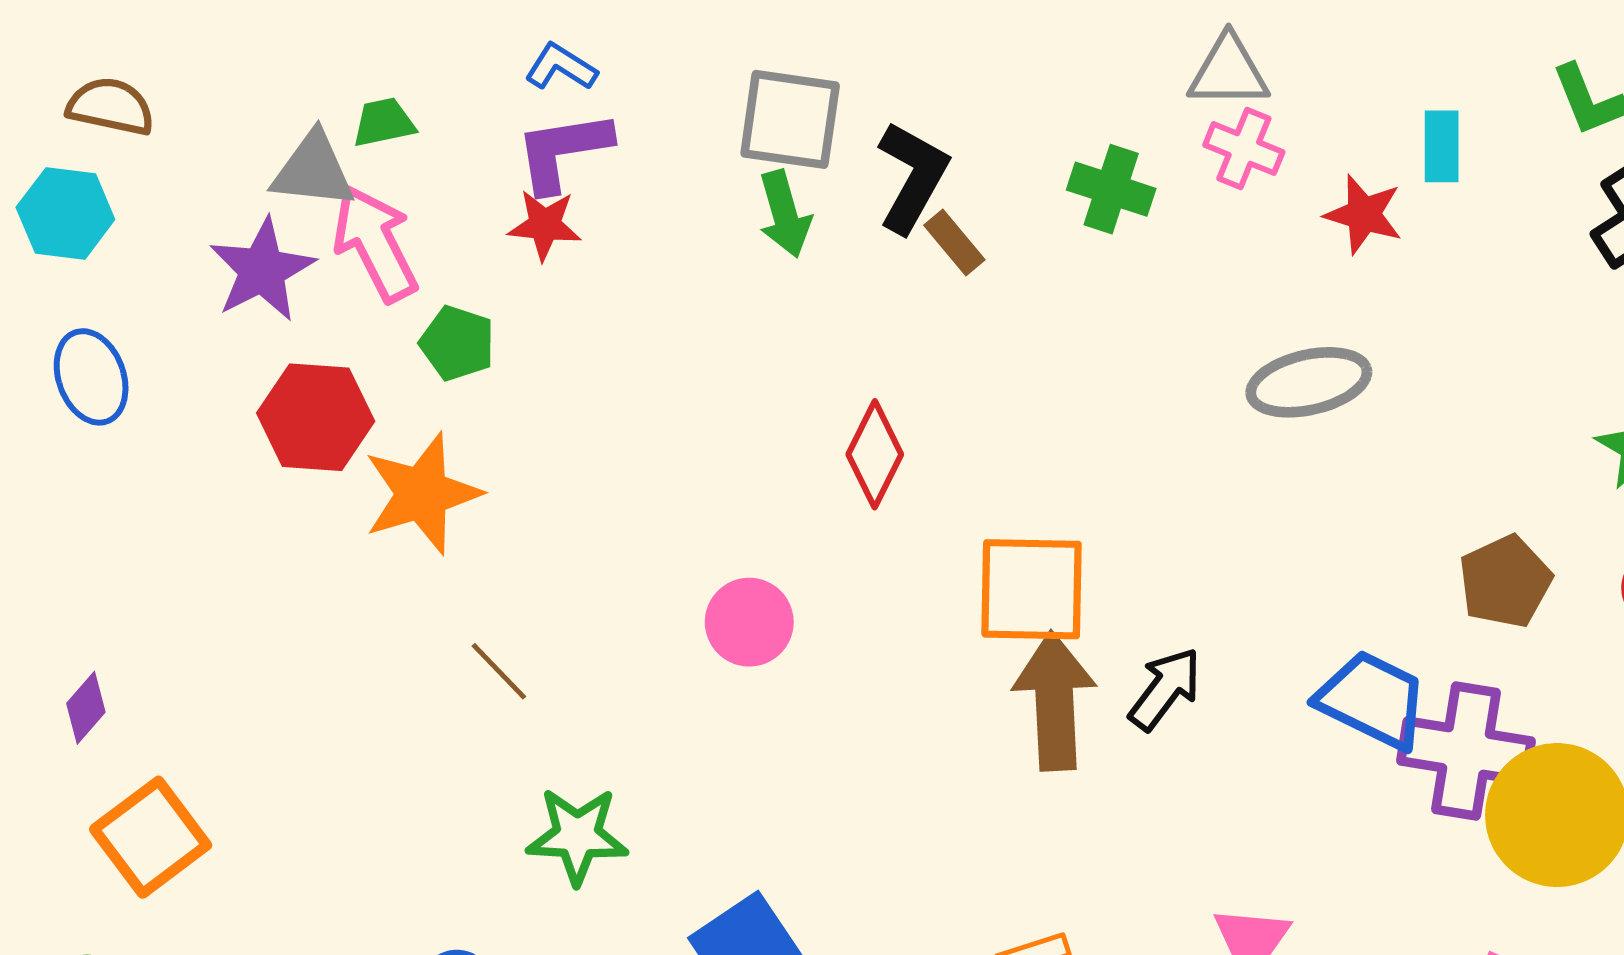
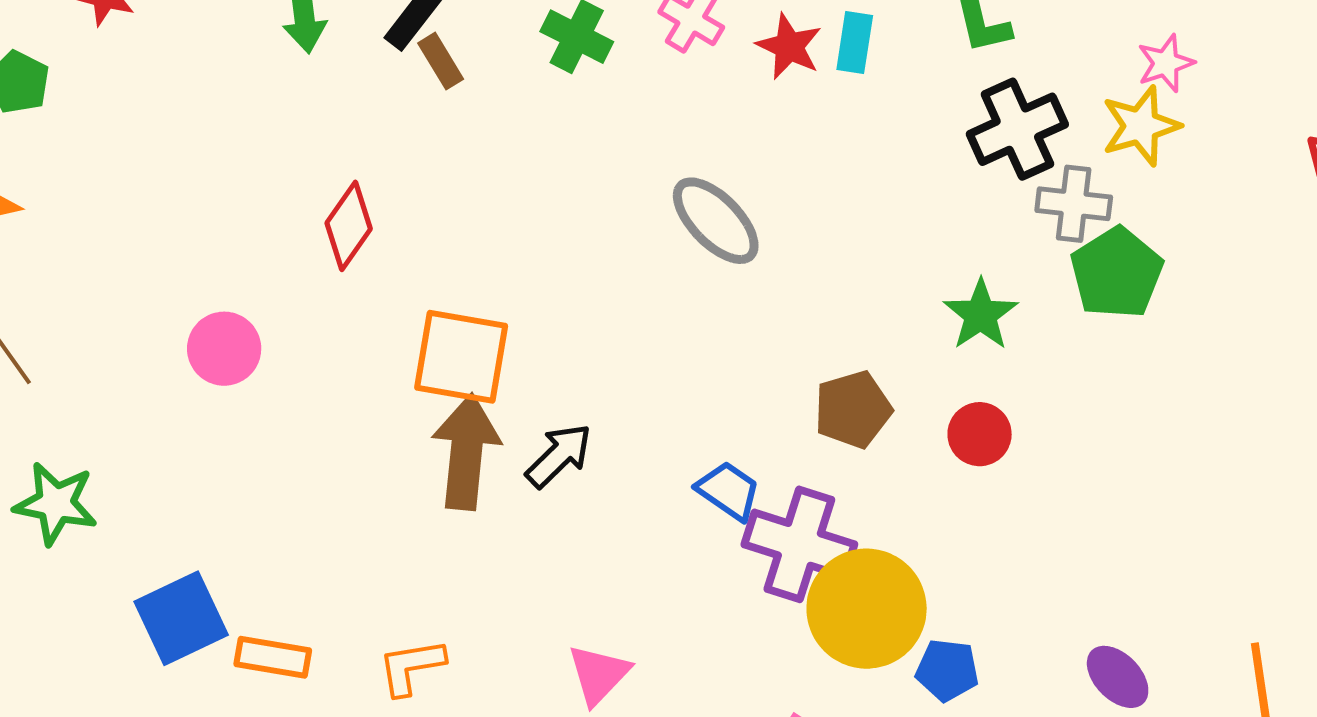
red star: (1364, 214) -> (789, 47), moved
gray ellipse: (1309, 382) -> (716, 221), turned 50
blue trapezoid: (1372, 700) -> (728, 491), size x0.7

